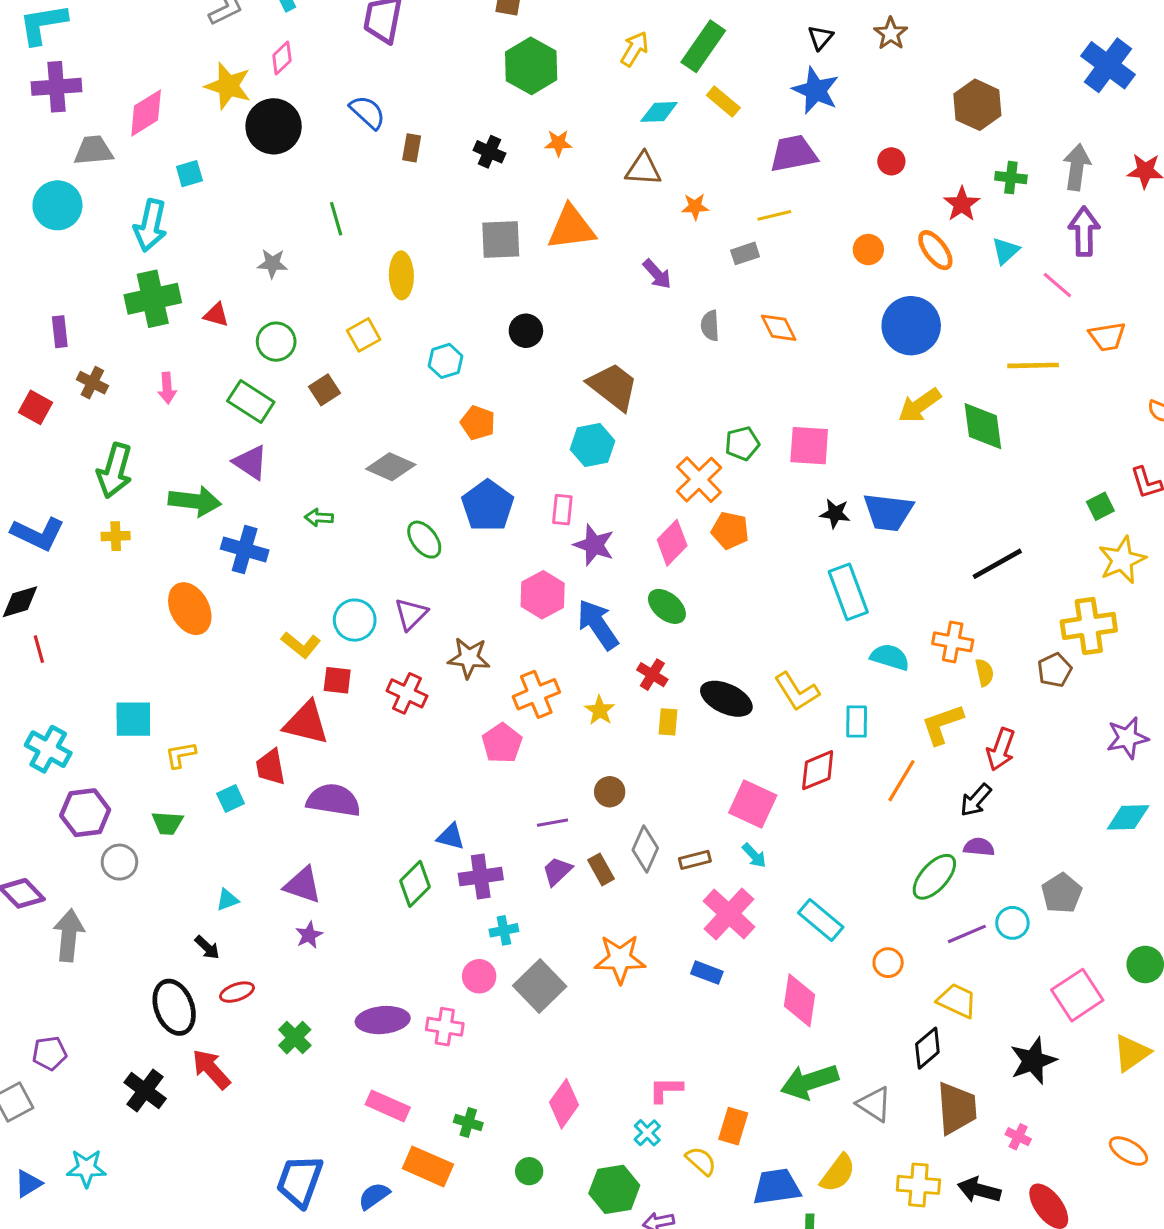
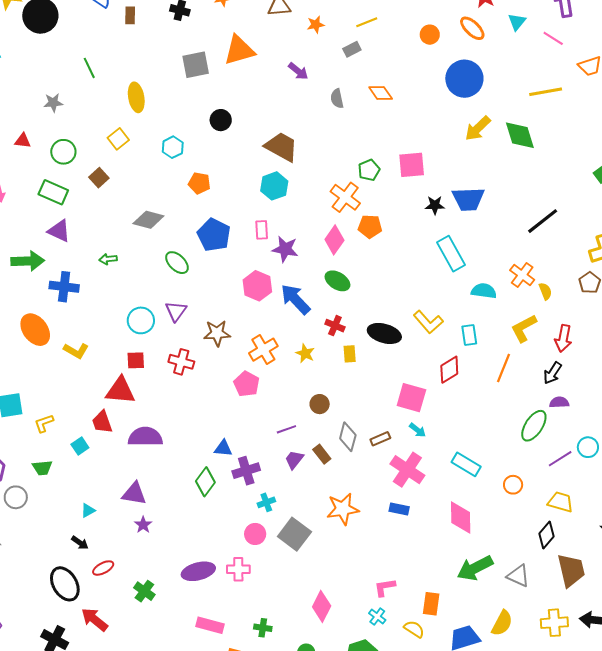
orange cross: (953, 642) -> (522, 275), turned 35
yellow L-shape: (301, 645) -> (76, 351), moved

